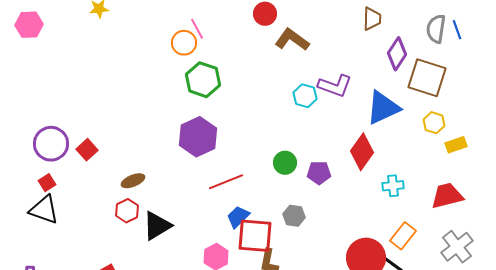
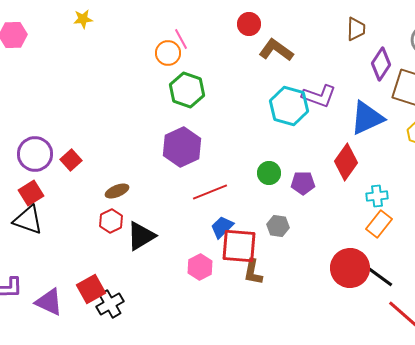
cyan hexagon: (305, 96) -> (289, 106), size x1.6
red square: (47, 183) -> (31, 193), size x1.4
orange rectangle: (403, 236) -> (379, 224), moved

